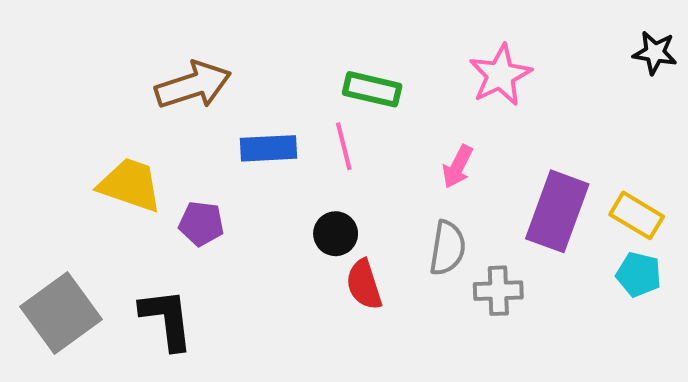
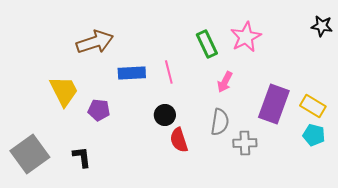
green rectangle: (372, 89) -> (207, 44), moved, turned 52
yellow trapezoid: (130, 185) -> (64, 91), turned 44
black L-shape: (167, 319) -> (82, 157), size x0.7

